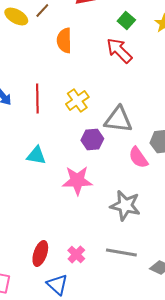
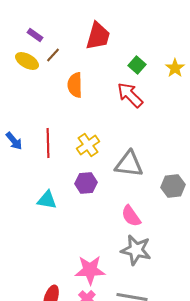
purple hexagon: (92, 140) -> (86, 183), moved
pink semicircle: (138, 158) -> (131, 216), moved
pink star: (77, 180) -> (90, 270), moved

